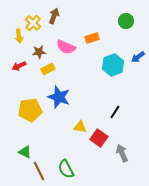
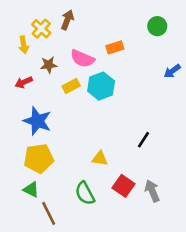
cyan hexagon: (113, 65) -> (101, 86), moved
yellow rectangle: (48, 69) -> (71, 86), moved
blue star: (59, 97) -> (37, 121), moved
yellow pentagon: (30, 110) -> (39, 158), moved
red square: (99, 138) -> (124, 186), moved
green semicircle: (66, 169) -> (85, 193), moved

